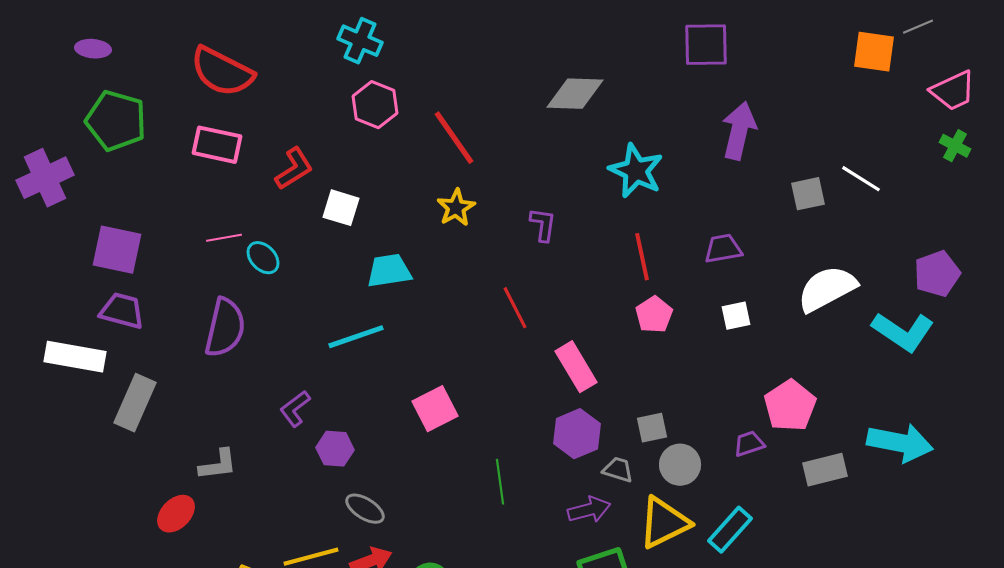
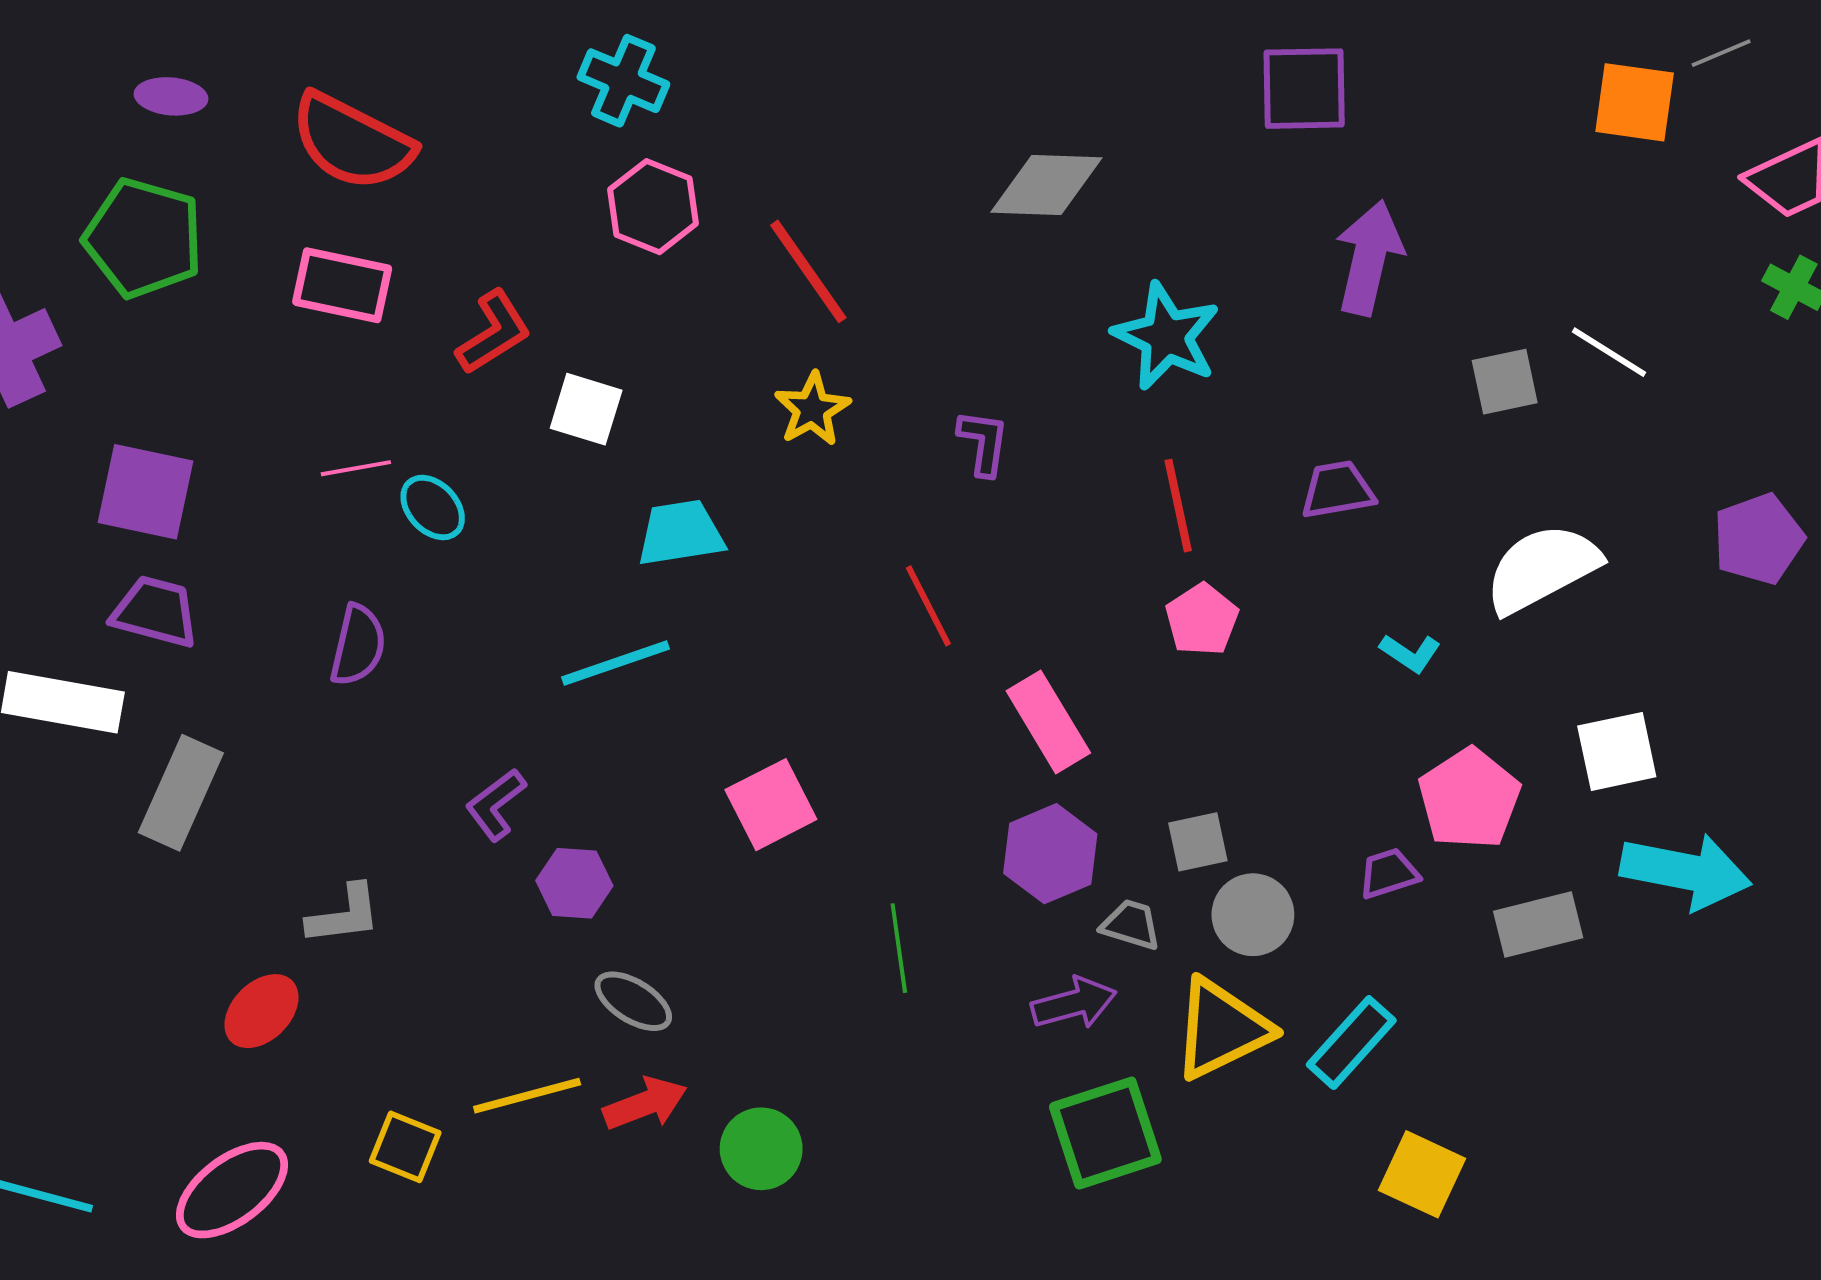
purple ellipse: (93, 49) -> (171, 96), moved
white square: (736, 316) -> (1617, 751), moved, size x1.4
purple semicircle: (225, 328) -> (358, 645), size x0.7
cyan L-shape: (903, 332) -> (1410, 653), moved, size x0.5

